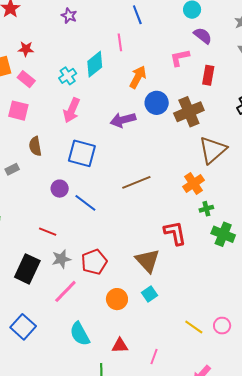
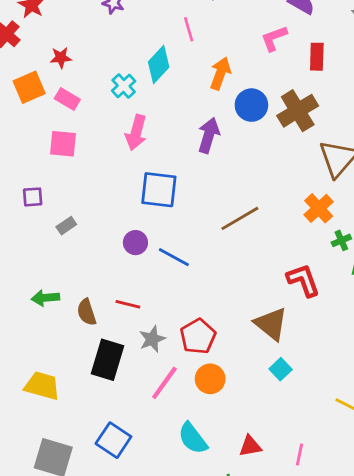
purple arrow: (123, 120) -> (209, 135), turned 130
brown semicircle: (35, 146) -> (87, 312), moved
orange circle: (117, 299) -> (210, 379), moved

